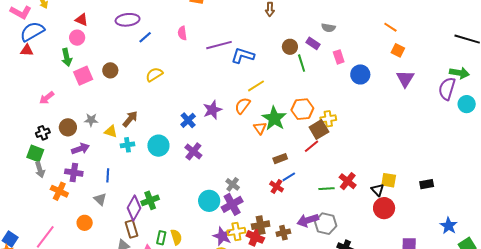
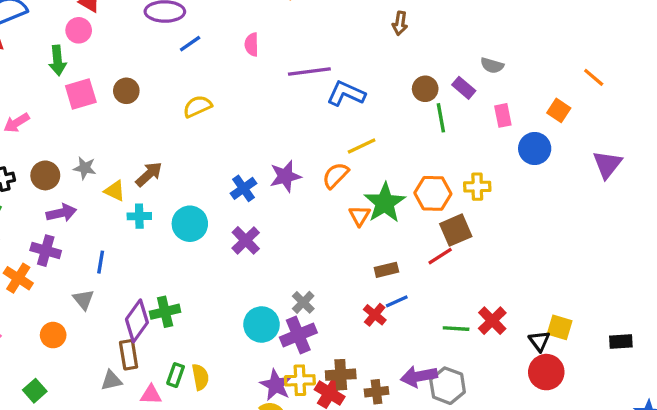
orange square: (398, 50) -> (559, 110), moved
yellow cross: (328, 119) -> (477, 187), moved

